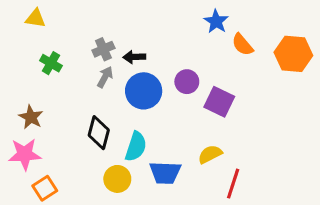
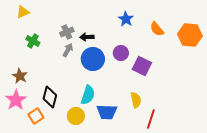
yellow triangle: (36, 18) -> (23, 12), turned -32
blue star: (216, 21) -> (126, 19), moved
black diamond: (99, 133) -> (50, 97), moved
pink star: (25, 154) -> (16, 100), turned -30
yellow semicircle: (210, 154) -> (136, 100), turned 105
orange square: (45, 188) -> (36, 116), moved

